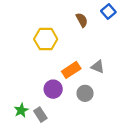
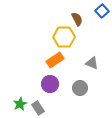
yellow hexagon: (46, 39) -> (64, 37), moved
orange rectangle: (71, 70) -> (55, 60), moved

